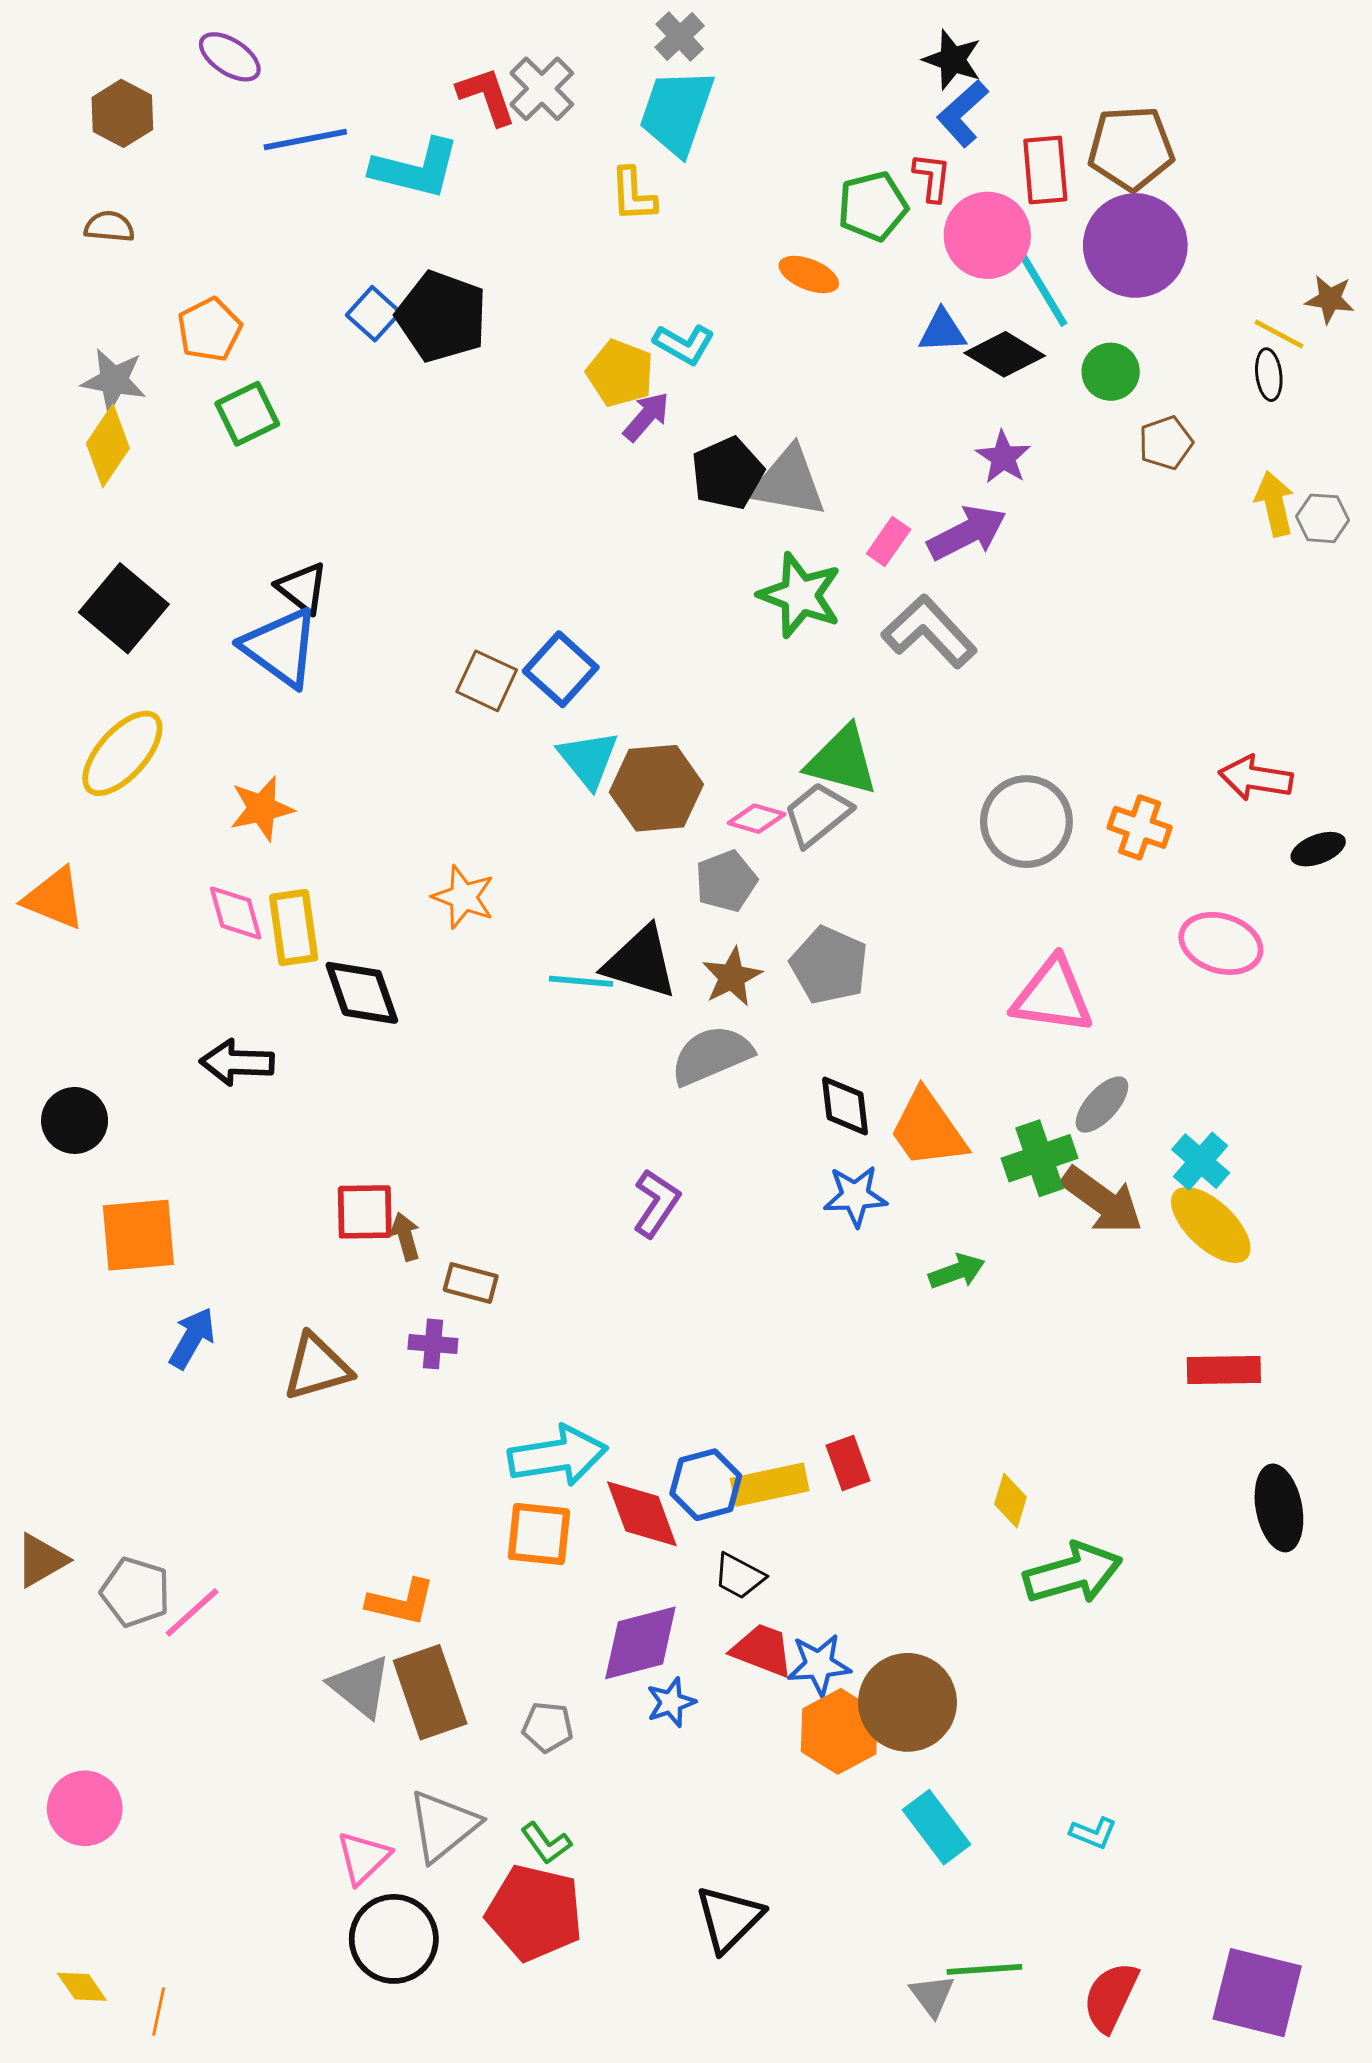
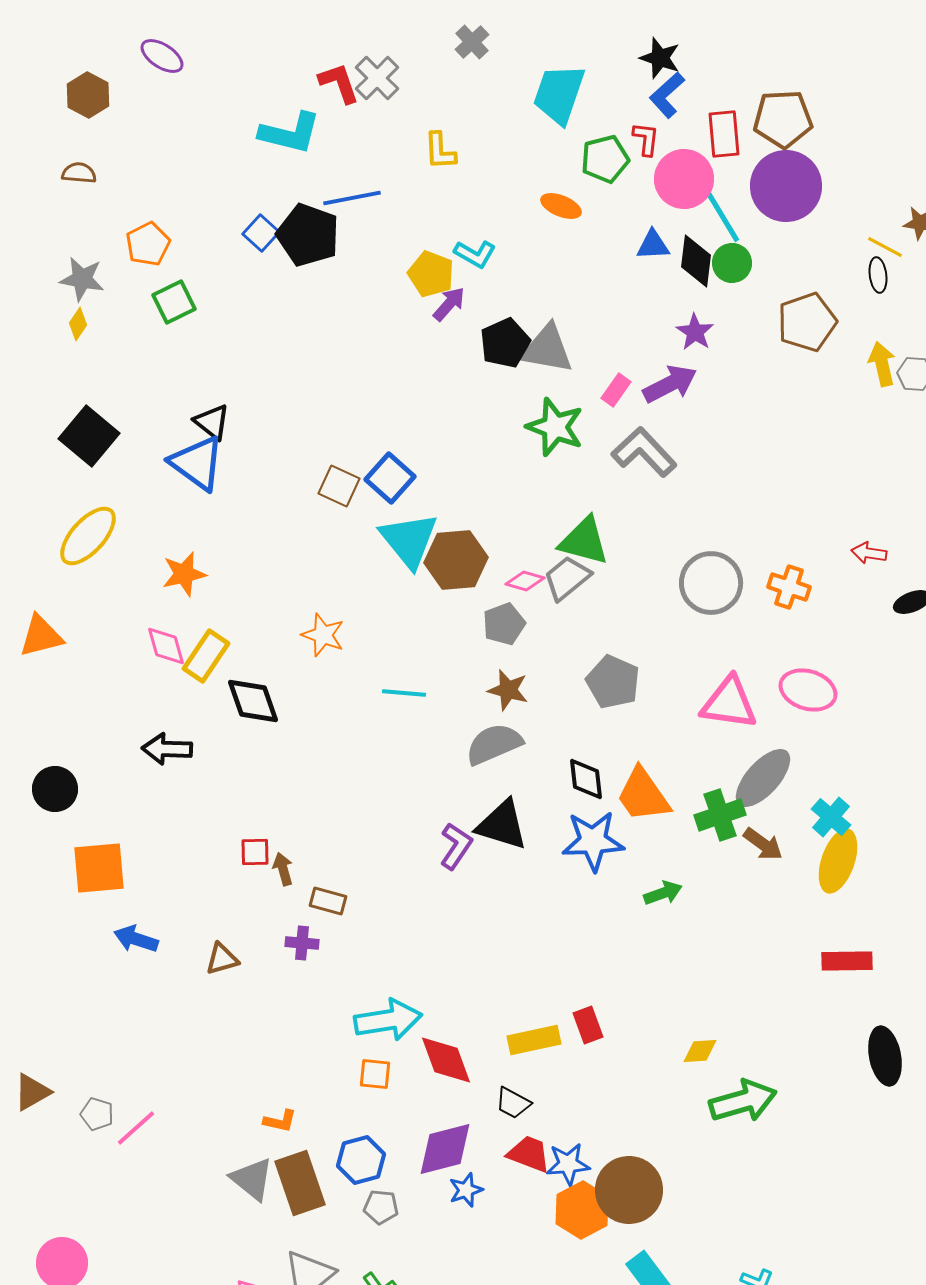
cyan trapezoid: (677, 112) -> (559, 94), moved
blue line: (305, 140) -> (352, 198), moved
black diamond: (1005, 354) -> (696, 261), turned 66
green circle: (1111, 372) -> (732, 263), moved
brown pentagon: (1166, 443) -> (807, 322), size x1.6
yellow diamond: (108, 446) -> (78, 324), size x0.6
cyan triangle: (588, 759) -> (409, 540), size x1.4
red arrow: (1256, 778) -> (869, 553), size x0.7
orange triangle: (54, 898) -> (41, 636), turned -36
yellow rectangle: (294, 927) -> (206, 656), turned 42
pink ellipse: (1221, 943) -> (808, 690), moved
black triangle: (640, 962) -> (502, 825), moved
gray pentagon: (829, 965) -> (613, 682), moved
brown star: (732, 977) -> (508, 690), turned -30
gray ellipse: (1102, 1105) -> (763, 778), size x1.5
blue star: (855, 1196) -> (593, 841), size x1.4
brown arrow: (1102, 1200) -> (763, 844), size x0.7
red square: (365, 1212) -> (255, 852), size x0.7
yellow ellipse: (1211, 1225) -> (838, 861), turned 66
blue arrow: (192, 1338) -> (136, 939), turned -102
brown triangle: (317, 1367) -> (222, 959), size x0.7
blue hexagon: (706, 1485) -> (361, 1160), moved
yellow diamond: (1010, 1501) -> (700, 1051), turned 69
orange square: (539, 1534) -> (375, 1074), size x0.7
gray pentagon: (135, 1592) -> (97, 1114), size x0.7
orange L-shape: (401, 1602) -> (280, 1121), size x0.7

